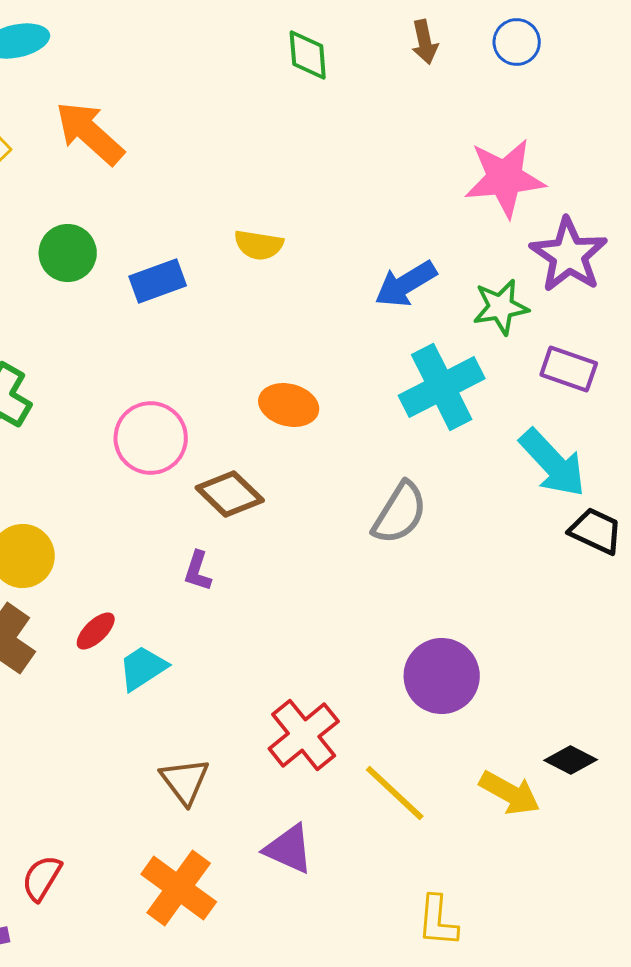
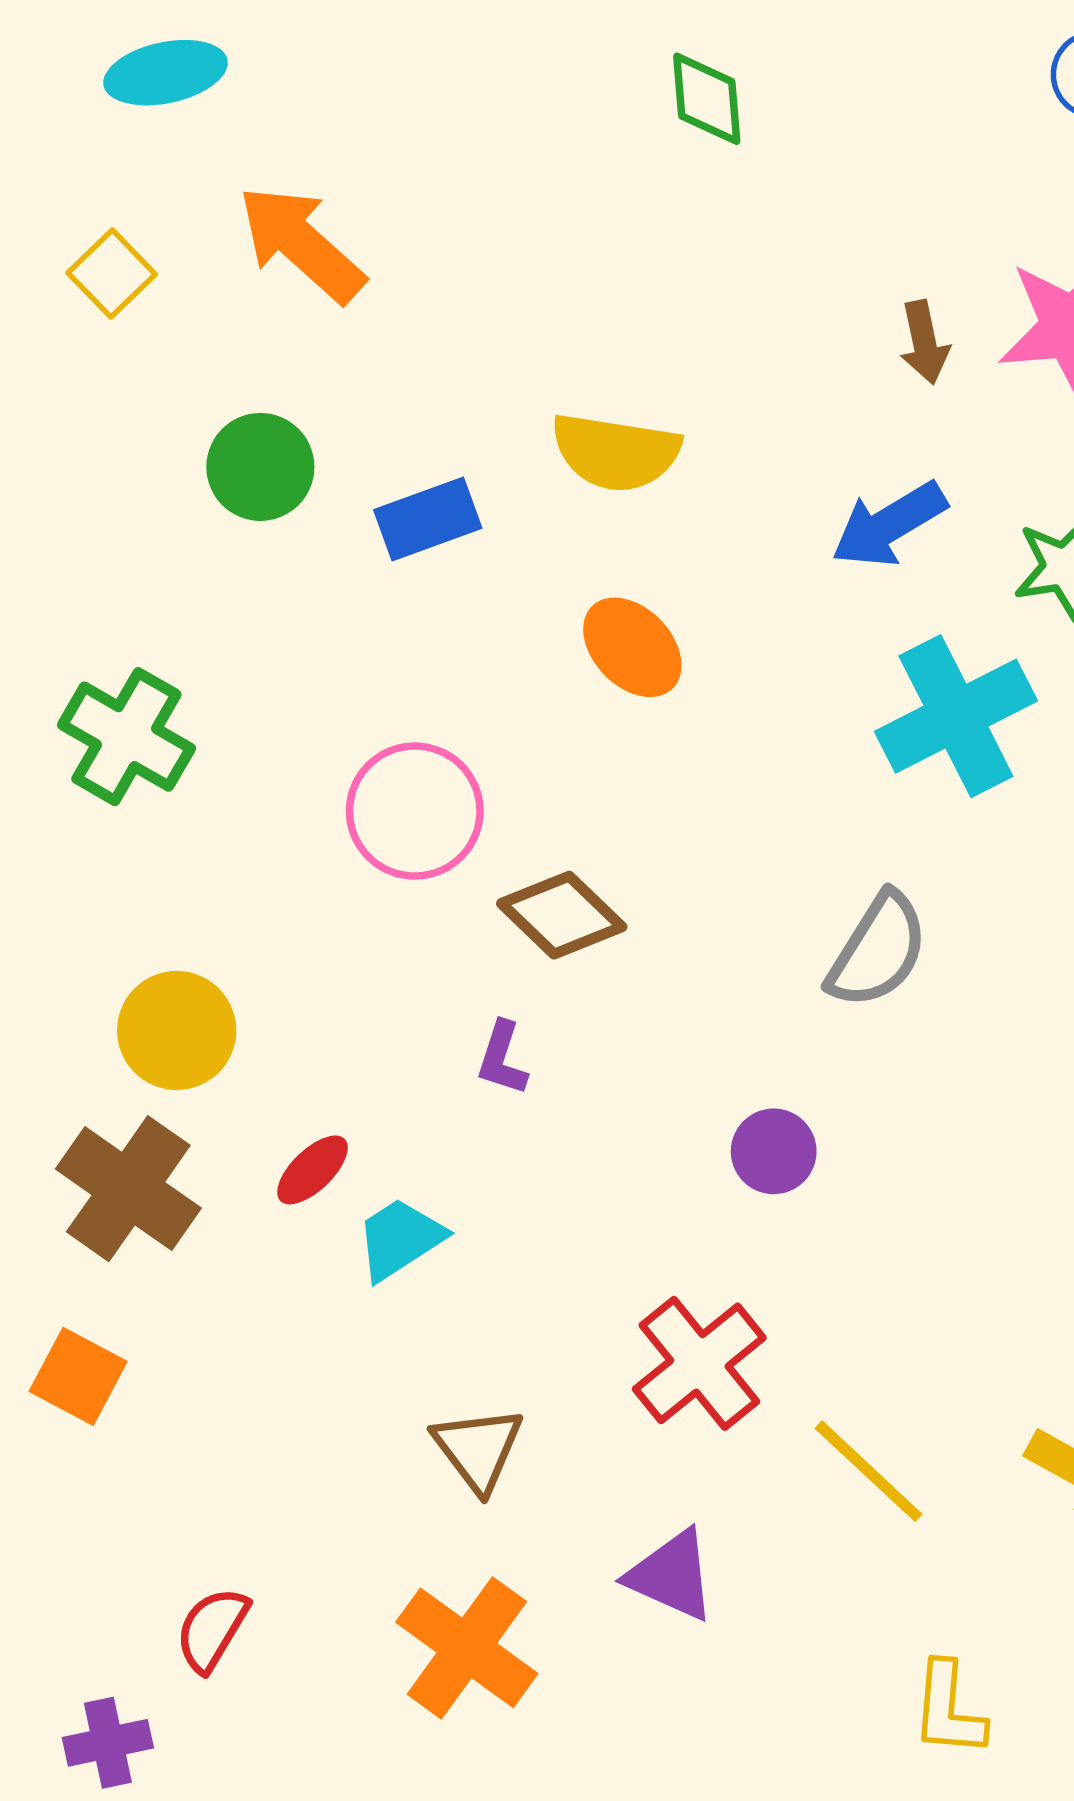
brown arrow: (425, 42) -> (924, 342), moved
yellow semicircle: (259, 245) -> (616, 452), size x1.4
orange ellipse: (289, 405) -> (632, 647), moved, turned 32
purple circle: (442, 676) -> (774, 1151), moved, size x0.6

